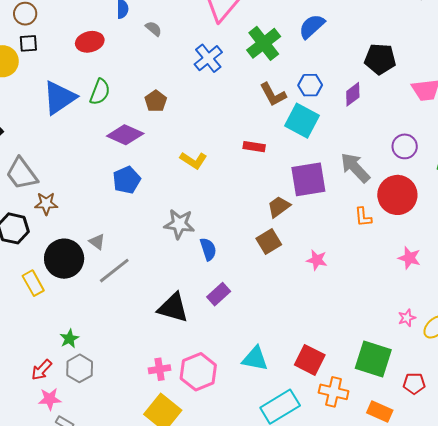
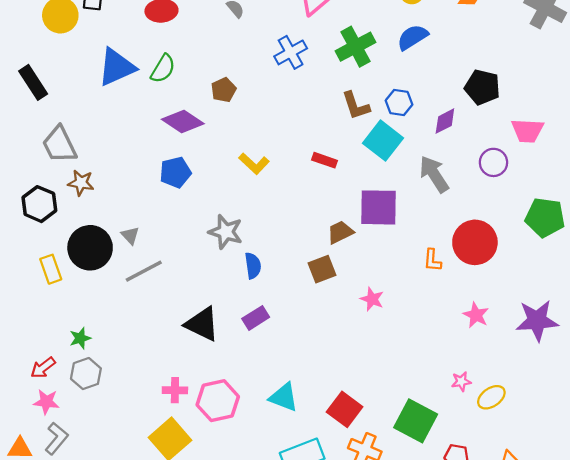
purple circle: (405, 146) -> (493, 162), moved
gray arrow: (355, 168) -> (434, 174), moved

